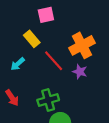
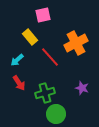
purple star: (80, 72) -> (82, 88), moved
red arrow: (12, 98) -> (19, 83), moved

